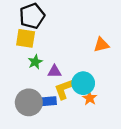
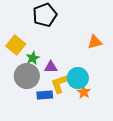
black pentagon: (32, 16) -> (45, 15), moved
yellow square: (26, 38) -> (16, 45), moved, turned 30
gray circle: (29, 102) -> (27, 76), moved

